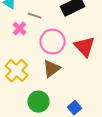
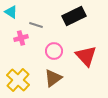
pink cross: (20, 29) -> (21, 38), turned 32
pink circle: (52, 42) -> (54, 51), size x0.7

